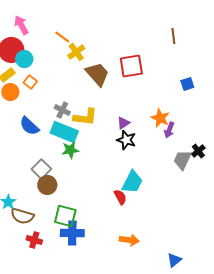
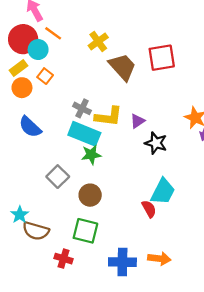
orange line: (62, 37) -> (53, 33), moved
purple triangle: (123, 123) -> (137, 121), moved
blue semicircle: (29, 126) -> (30, 127), moved
brown circle: (47, 185) -> (90, 195), moved
blue cross: (72, 233) -> (122, 262), moved
red cross: (34, 240) -> (64, 259), moved

